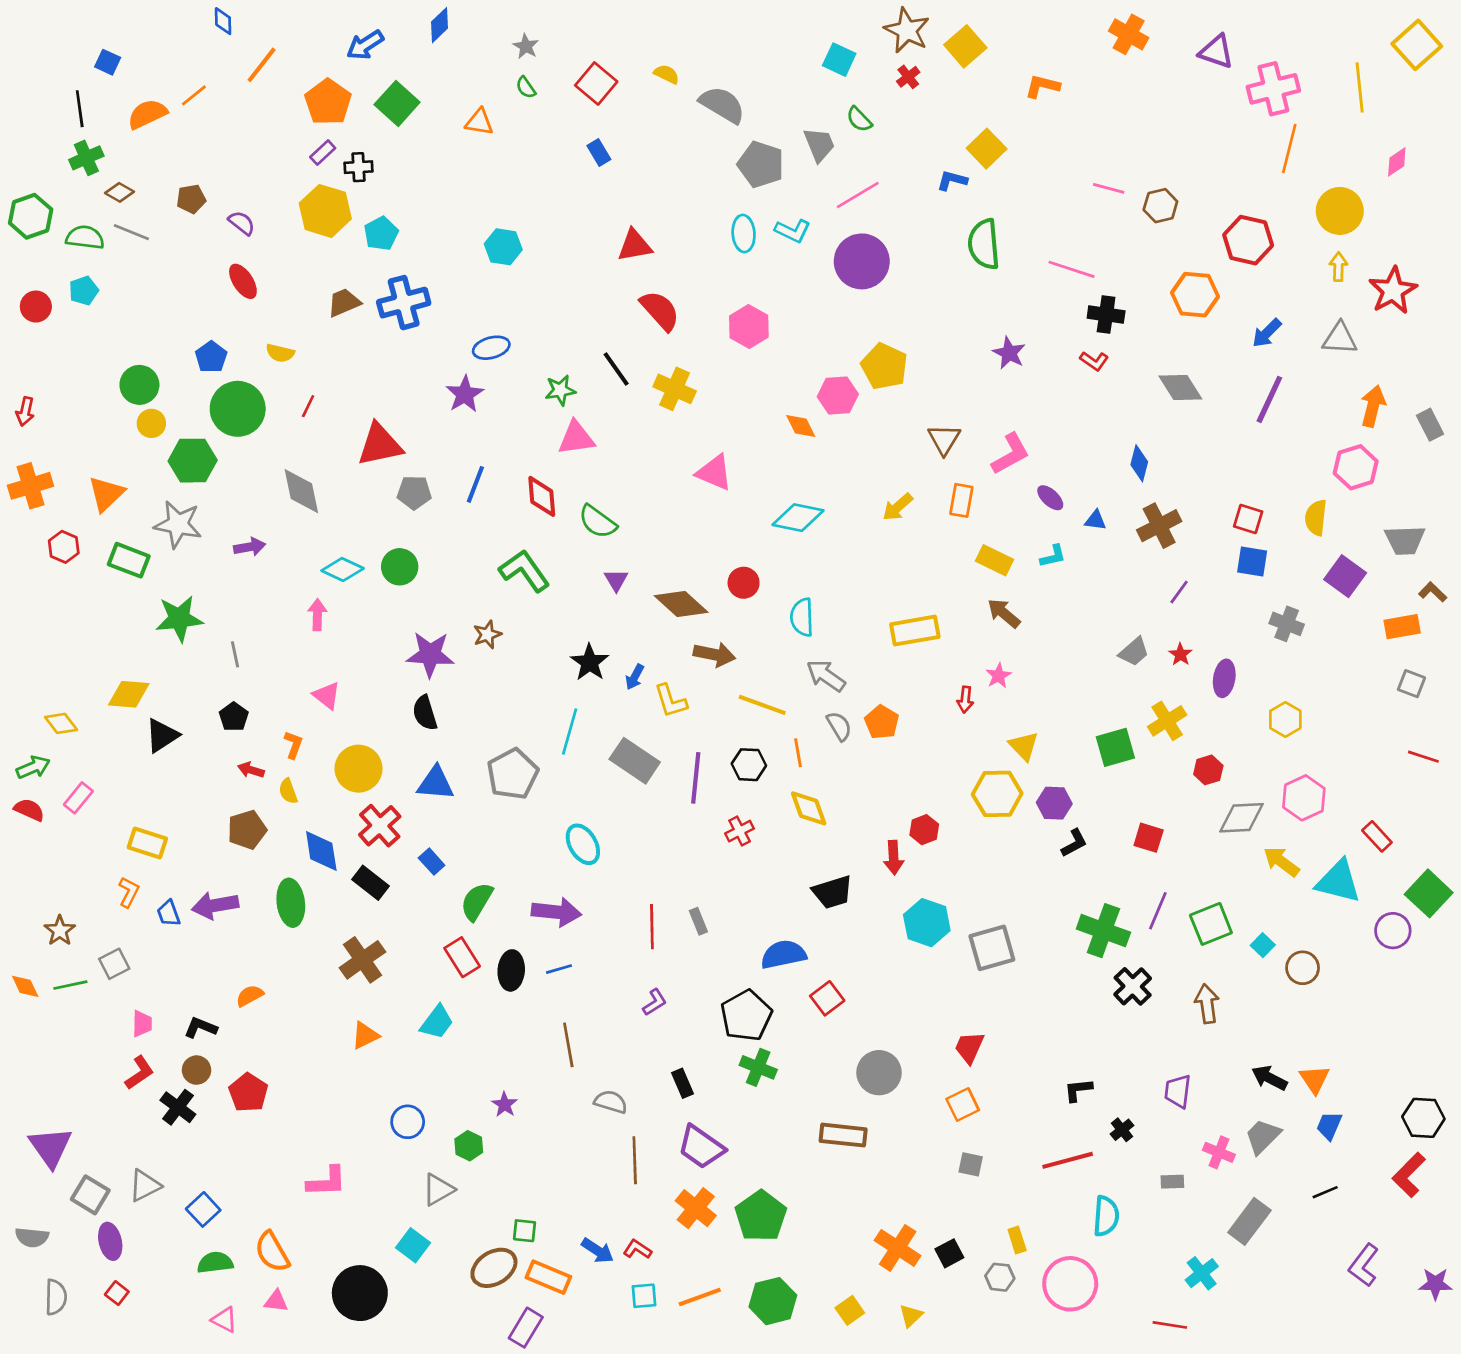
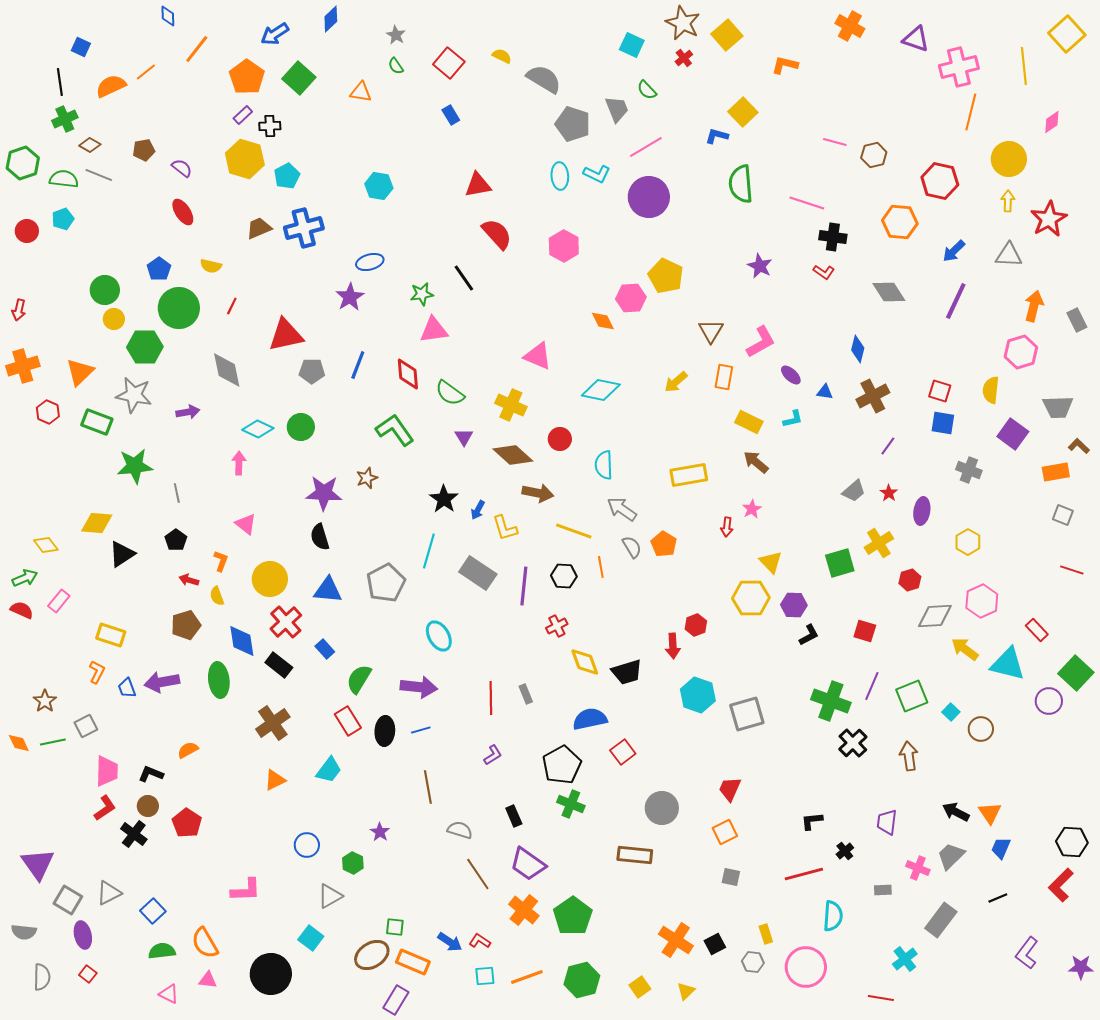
yellow cross: (675, 389) -> (511, 405), moved
yellow diamond: (809, 808) -> (585, 662), moved
pink trapezoid: (142, 1024) -> (107, 771), size x1.5
brown line: (635, 1160) -> (478, 874), turned -32

